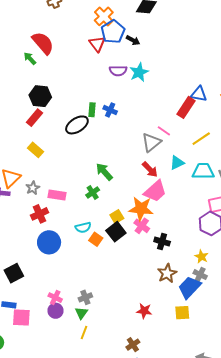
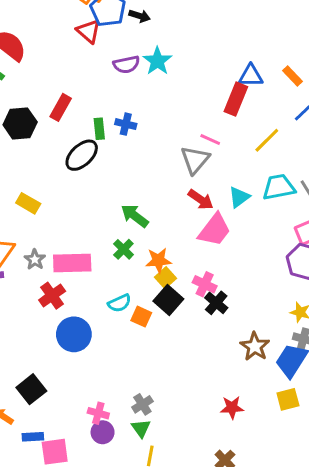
red rectangle: (35, 118) -> (61, 107), moved
cyan triangle: (177, 163) -> (239, 197), moved
pink rectangle: (57, 195) -> (72, 263), size x1.4
orange star: (141, 209) -> (158, 260), moved, size x0.7
black cross: (162, 242) -> (216, 303), moved, turned 35

